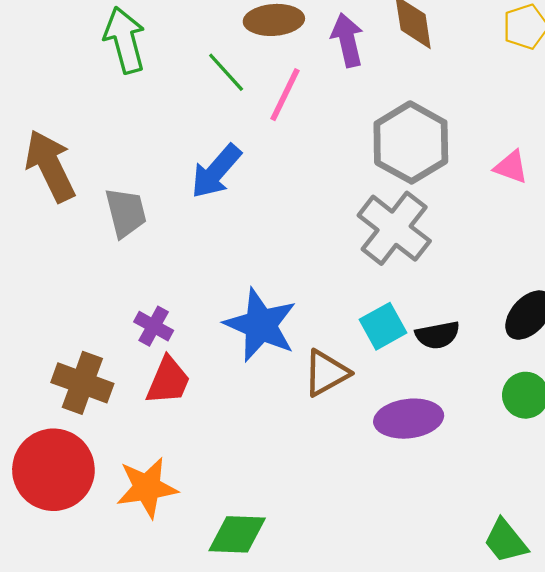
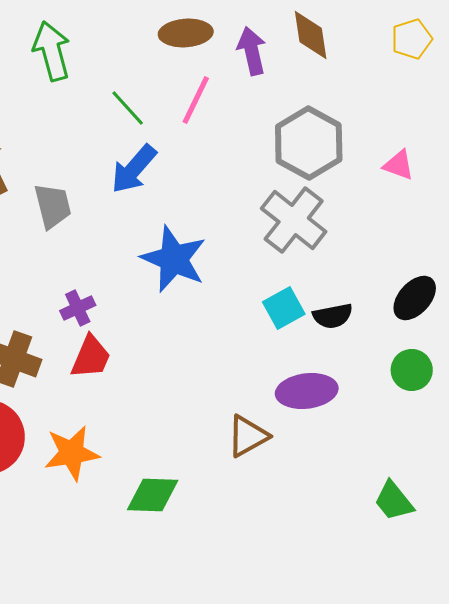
green line: (226, 72) -> (128, 108), moved
blue star: (261, 325) -> (174, 259), moved
purple cross: (154, 326) -> (78, 308), turned 36
brown triangle: (326, 373) -> (248, 436), moved

